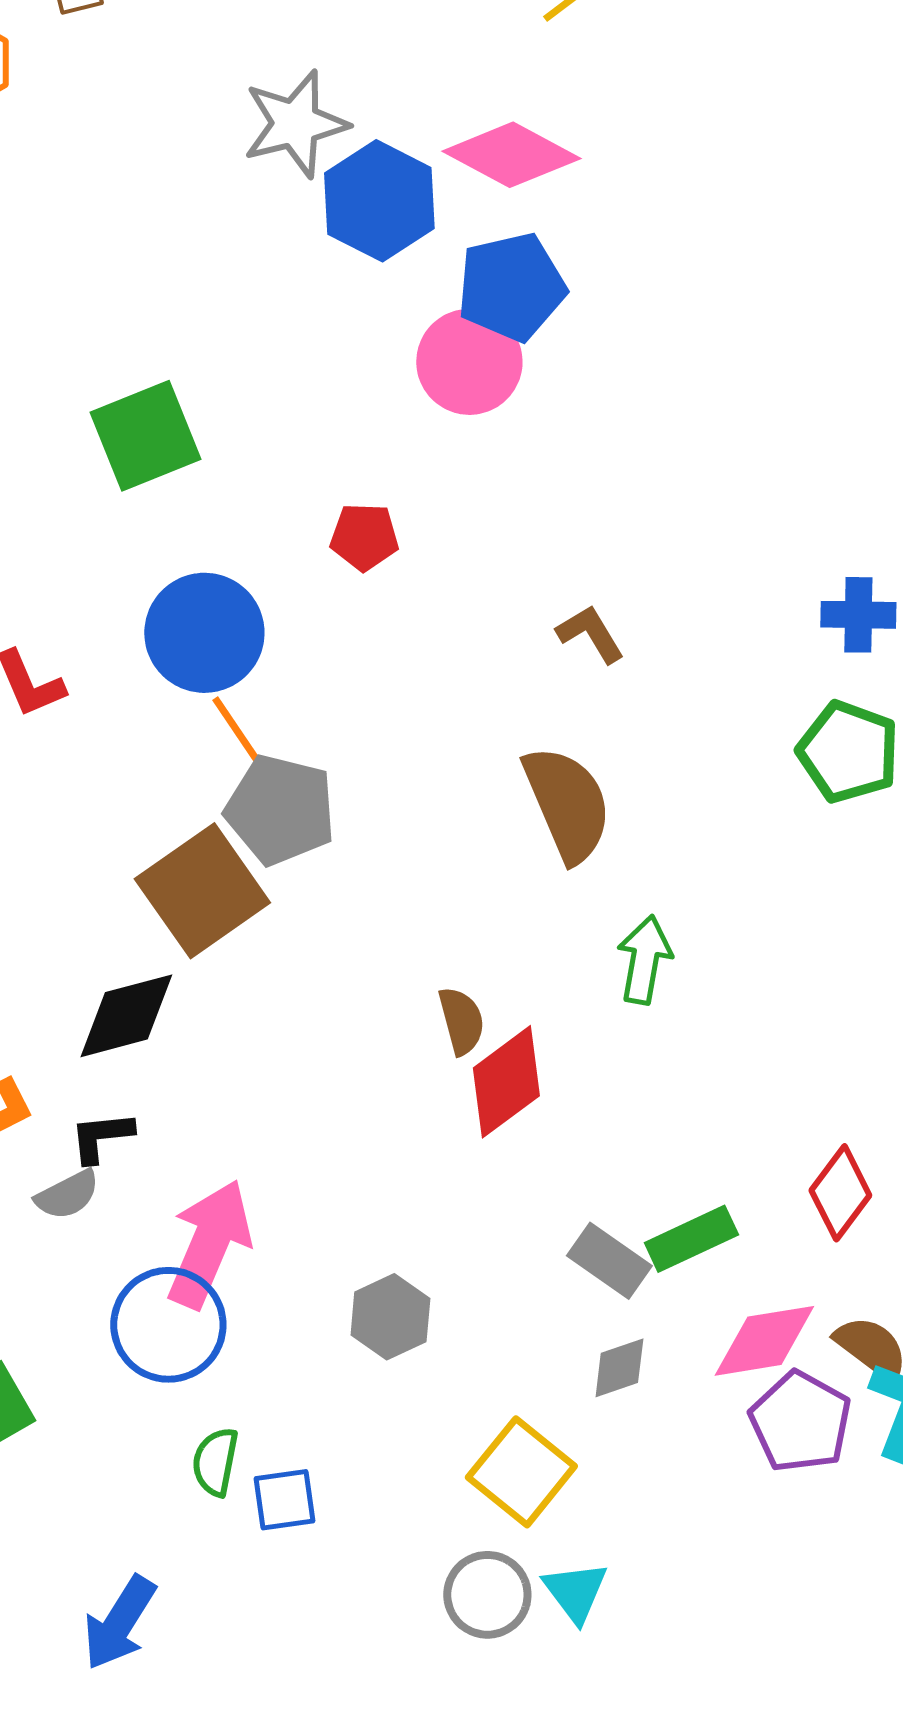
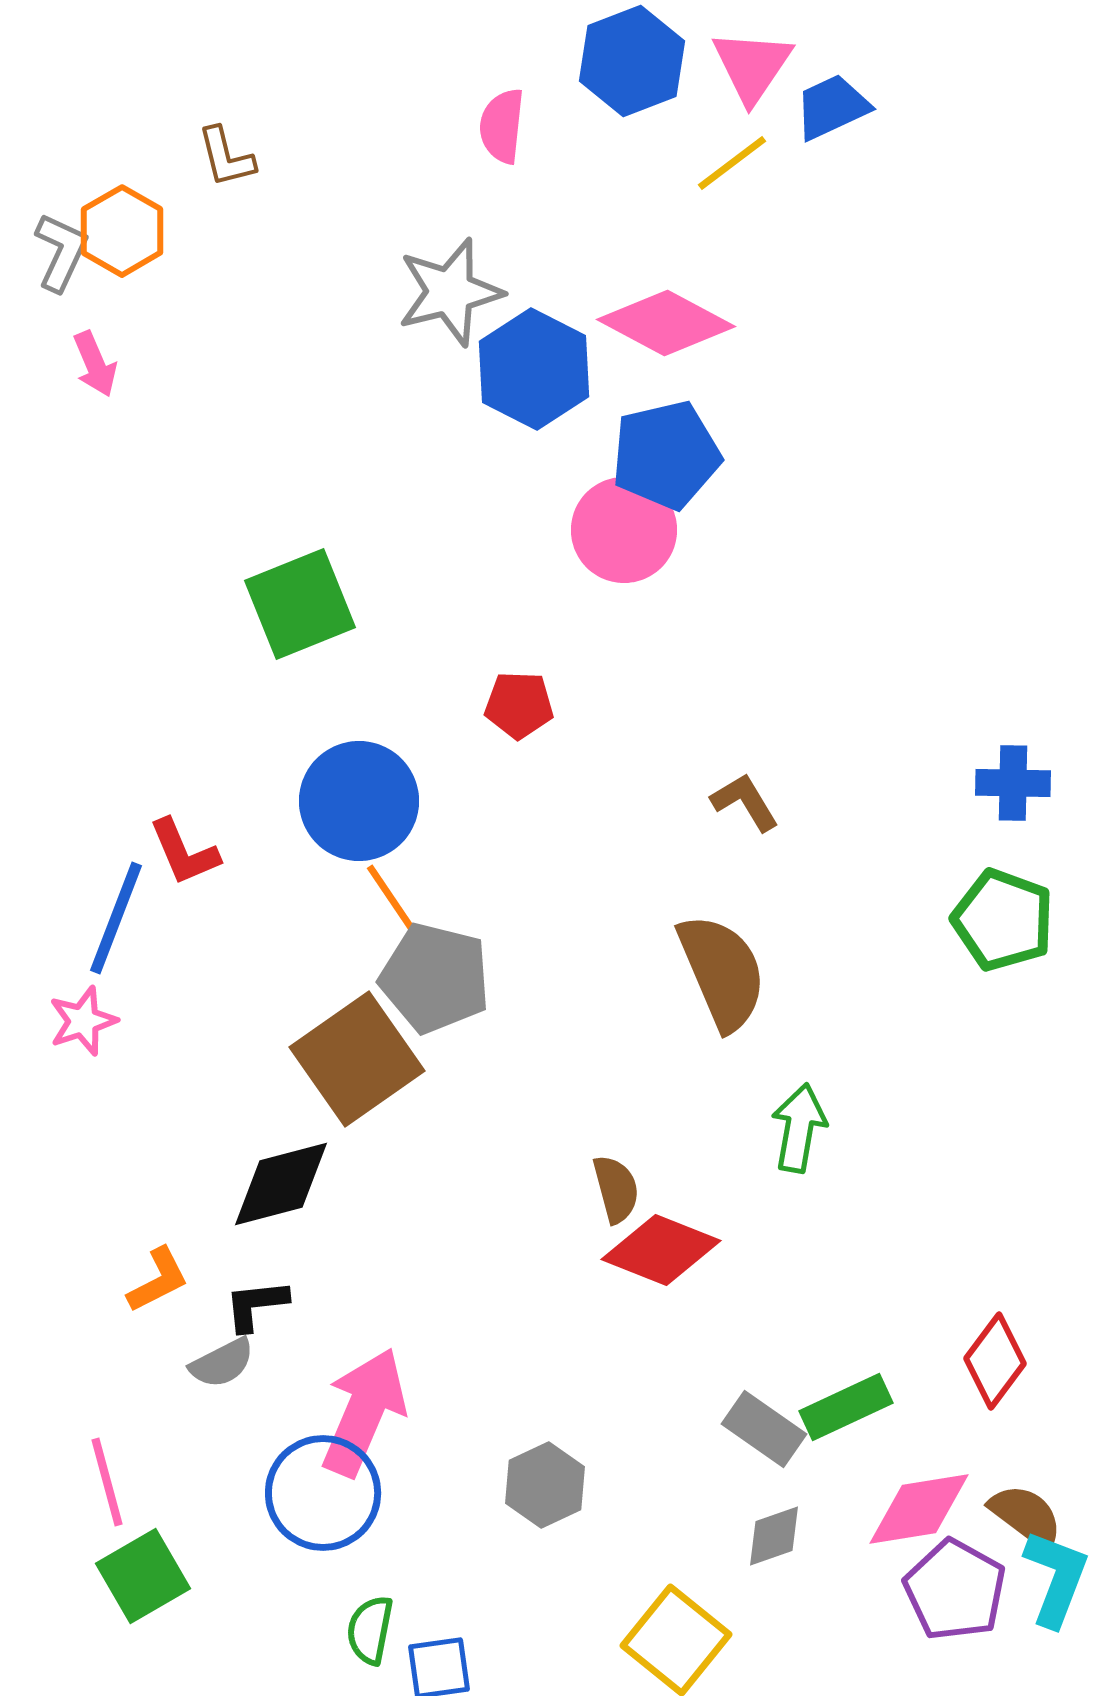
red diamond: (506, 1082) -> (661, 1250), turned 58

